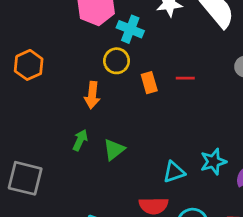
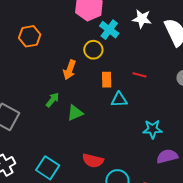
orange rectangle: (149, 83) -> (107, 80), moved
cyan star: (213, 162) -> (153, 129), moved
cyan triangle: (174, 172) -> (119, 100), moved

